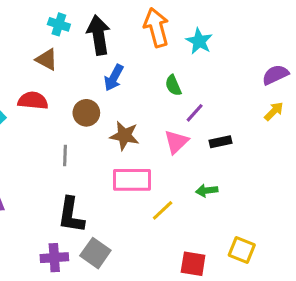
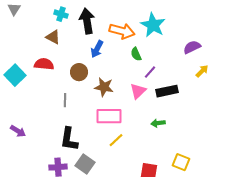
orange arrow: (156, 27) -> (122, 31), moved, turned 120
cyan star: (199, 41) -> (153, 25), size x1.4
purple semicircle: (275, 75) -> (192, 47), moved
black rectangle: (220, 142) -> (167, 91), size x1.5
yellow line: (163, 210) -> (116, 140), moved

